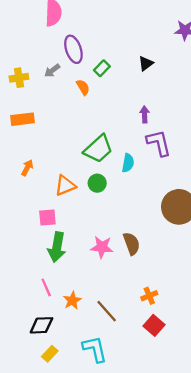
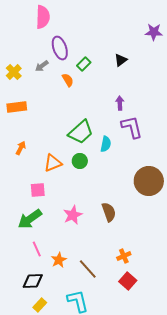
yellow cross: (19, 78) -> (14, 72), turned -35
green arrow: (57, 247) -> (30, 219), moved, turned 45
pink star: (102, 247) -> (73, 215), moved, turned -30

